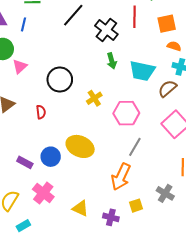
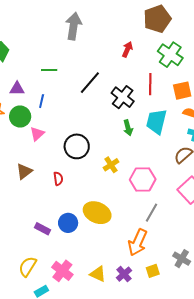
blue line: (24, 24) -> (42, 101), moved
cyan trapezoid: (142, 71) -> (156, 122), moved, turned 92
pink cross: (43, 193) -> (62, 271), moved
purple cross: (111, 217) -> (124, 274), moved, turned 35

